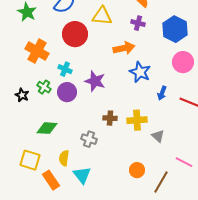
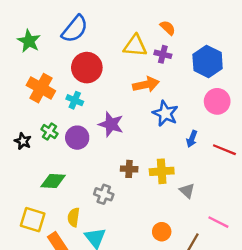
yellow triangle: (102, 16) -> (135, 46), moved
cyan cross: (65, 69) -> (75, 100), moved

